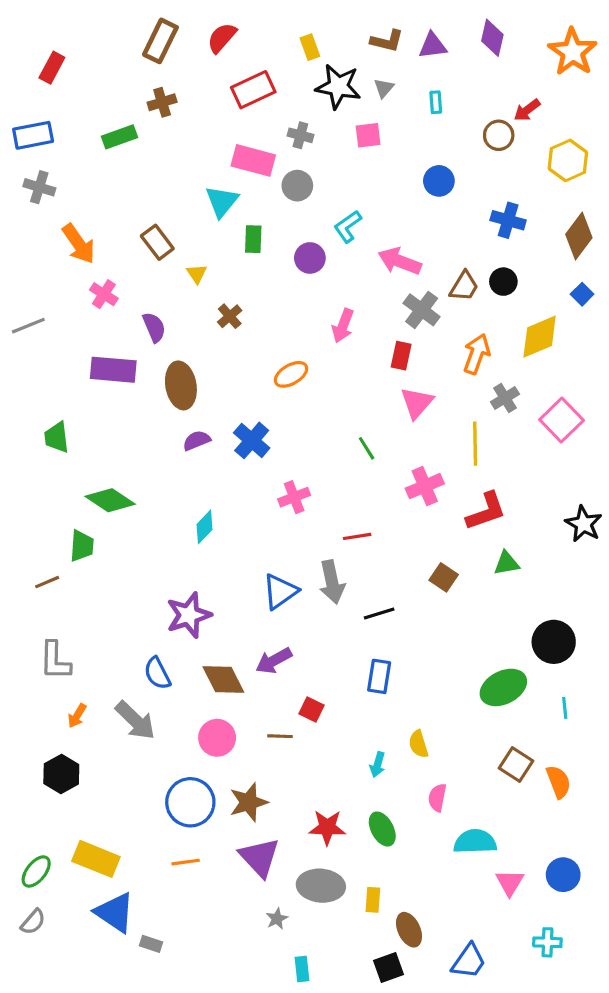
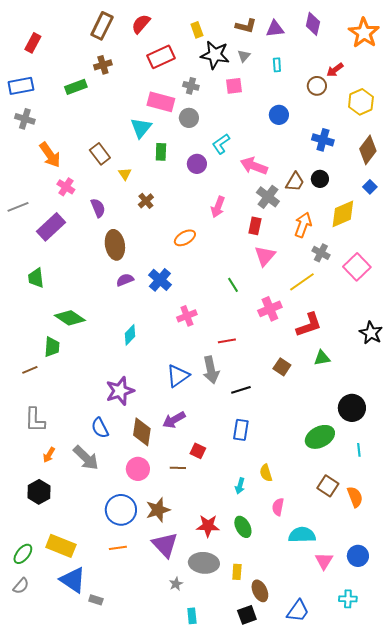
purple rectangle: (113, 370) -> (51, 227), moved, turned -48
gray cross: (505, 398) -> (321, 253), turned -30
yellow line: (475, 444) -> (302, 282), turned 56
brown diamond: (223, 680) -> (142, 432), turned 36

